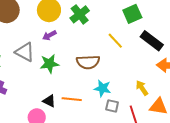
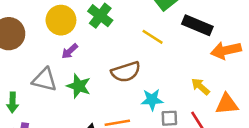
green star: (49, 64) -> (79, 86), turned -30

